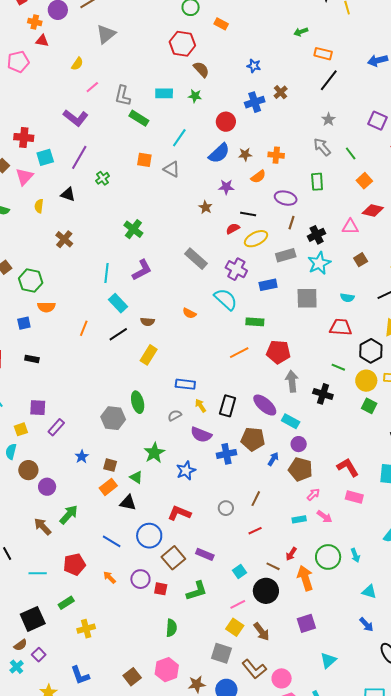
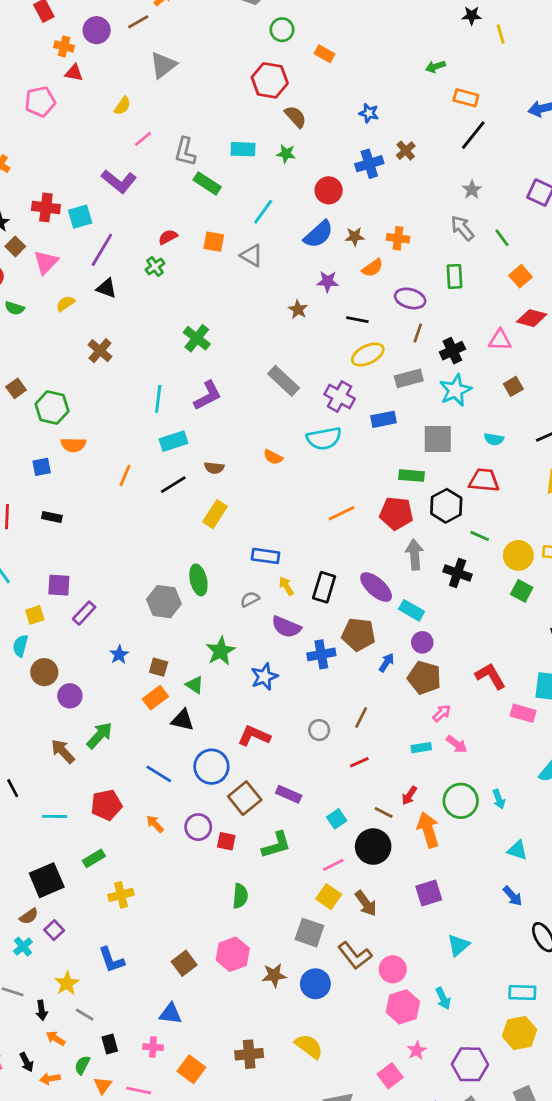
cyan square: (45, 157) -> (80, 217), moved
purple line: (79, 157) -> (102, 250), moved
yellow semicircle: (39, 206) -> (66, 304), turned 48
red semicircle: (233, 229) -> (168, 237), moved
cyan semicircle: (226, 299) -> (324, 438), turned 125
cyan rectangle: (118, 303) -> (173, 441), turned -66
green rectangle: (255, 322) -> (411, 476), moved
black hexagon: (371, 351) -> (446, 506), moved
pink rectangle: (354, 497) -> (523, 713), moved

